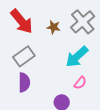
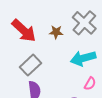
cyan arrow: (77, 57) -> (83, 58), turned 35

